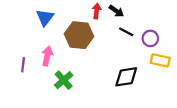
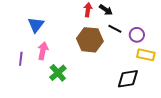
blue triangle: (45, 18) -> (36, 25), moved
brown hexagon: (79, 35) -> (90, 40), moved
black diamond: (126, 77) -> (128, 79), moved

